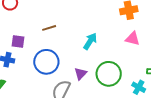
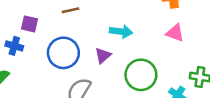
cyan arrow: (90, 41) -> (121, 32), turned 60
purple triangle: (81, 74) -> (103, 56), moved

